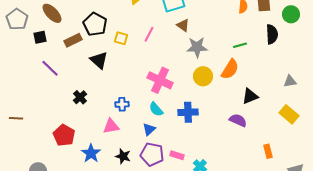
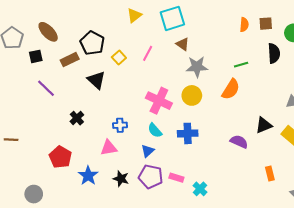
yellow square: (121, 38) -> (119, 57), turned 32
yellow circle: (203, 76) -> (192, 95), moved
black triangle: (250, 96) -> (264, 125), moved

